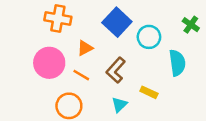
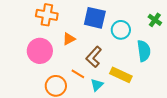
blue square: (117, 22) -> (95, 18), turned -30
orange line: (81, 75) -> (78, 74), moved
yellow rectangle: (149, 92) -> (121, 75), size x1.5

